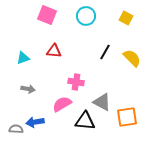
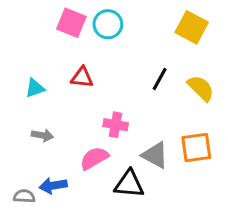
cyan circle: (86, 16) -> (108, 24), moved
yellow square: (126, 18) -> (192, 27), size x1.5
orange square: (127, 117) -> (196, 148), moved

